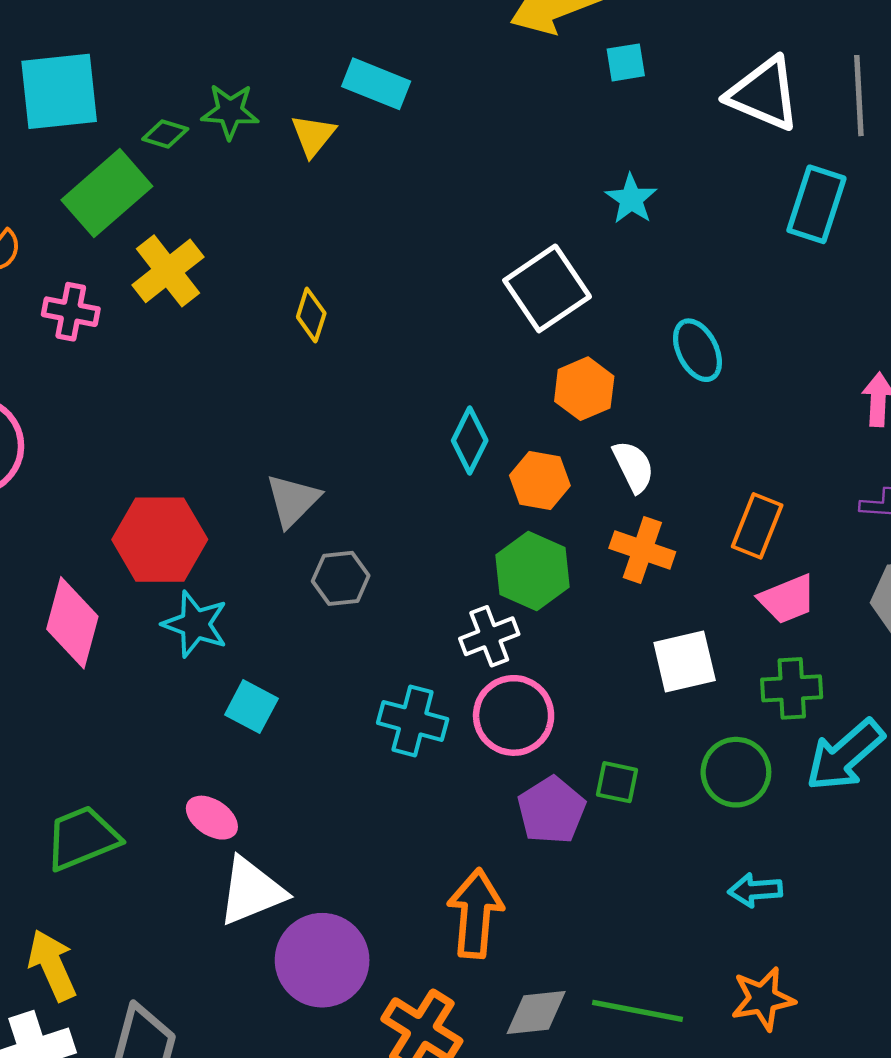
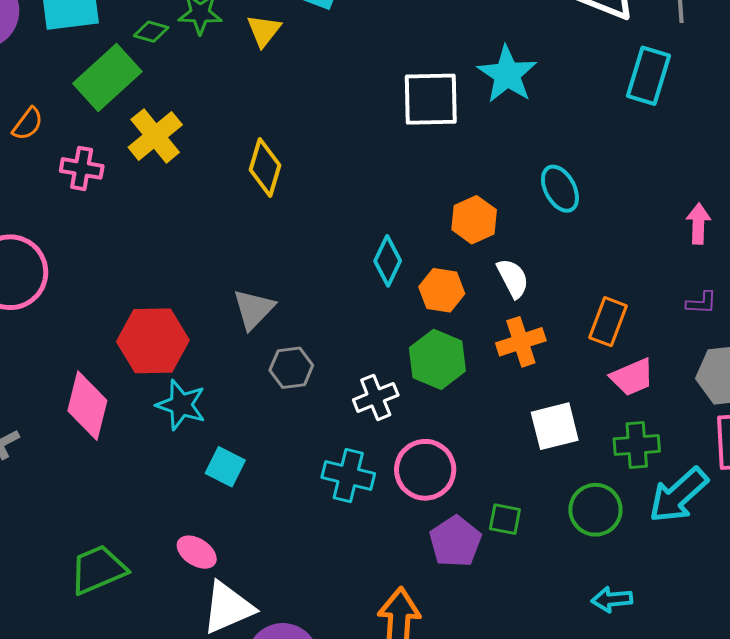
cyan star: (631, 199) -> (507, 74), size x1.5
white square: (547, 288) -> (431, 99), moved, turned 34
yellow diamond: (311, 315) -> (265, 167), size x1.4
orange cross: (642, 550) -> (521, 342), turned -36
white cross: (489, 636) -> (376, 397), moved

